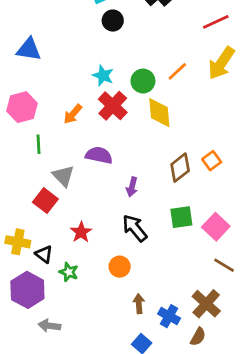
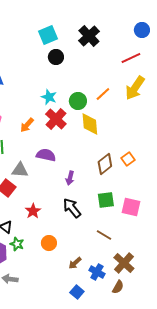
gray triangle: (63, 176) -> (20, 170), turned -42
pink square: (216, 227) -> (131, 207), turned -30
brown line: (224, 265) -> (104, 235), moved
orange circle: (120, 267) -> (49, 243), moved
green star: (69, 272) -> (17, 244), moved
brown arrow: (139, 304) -> (75, 263), turned -128

